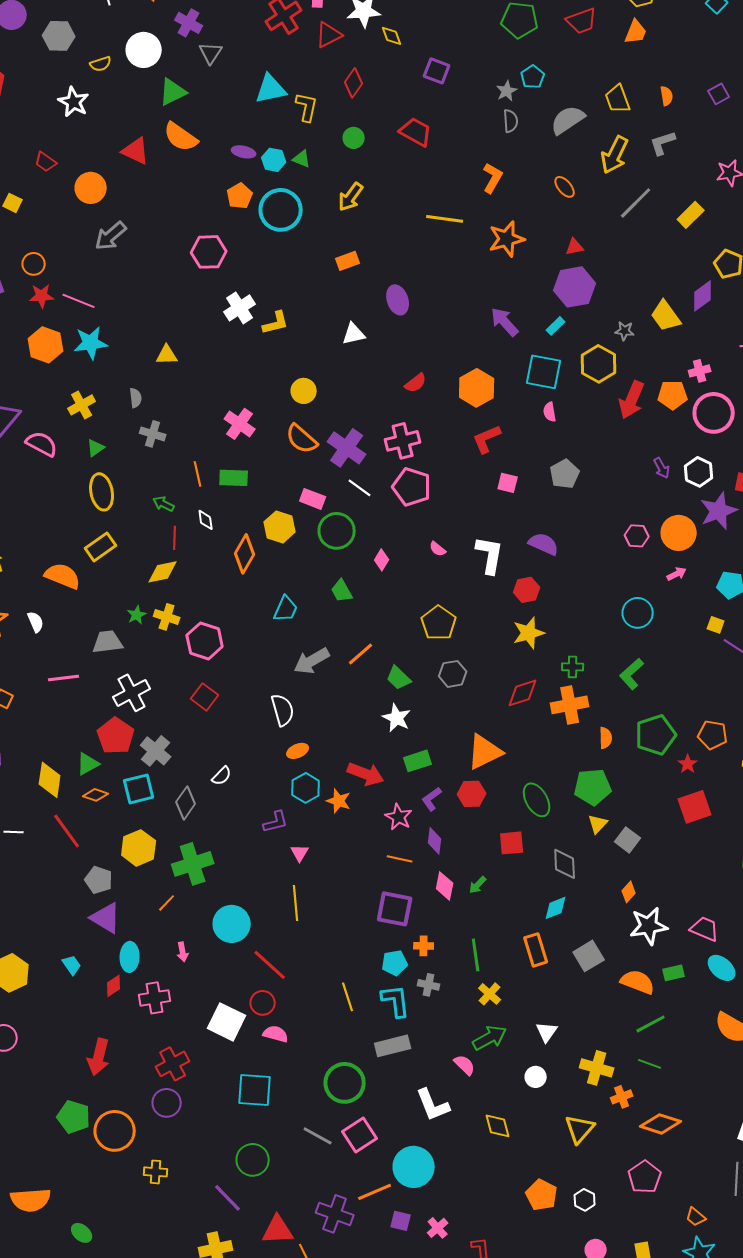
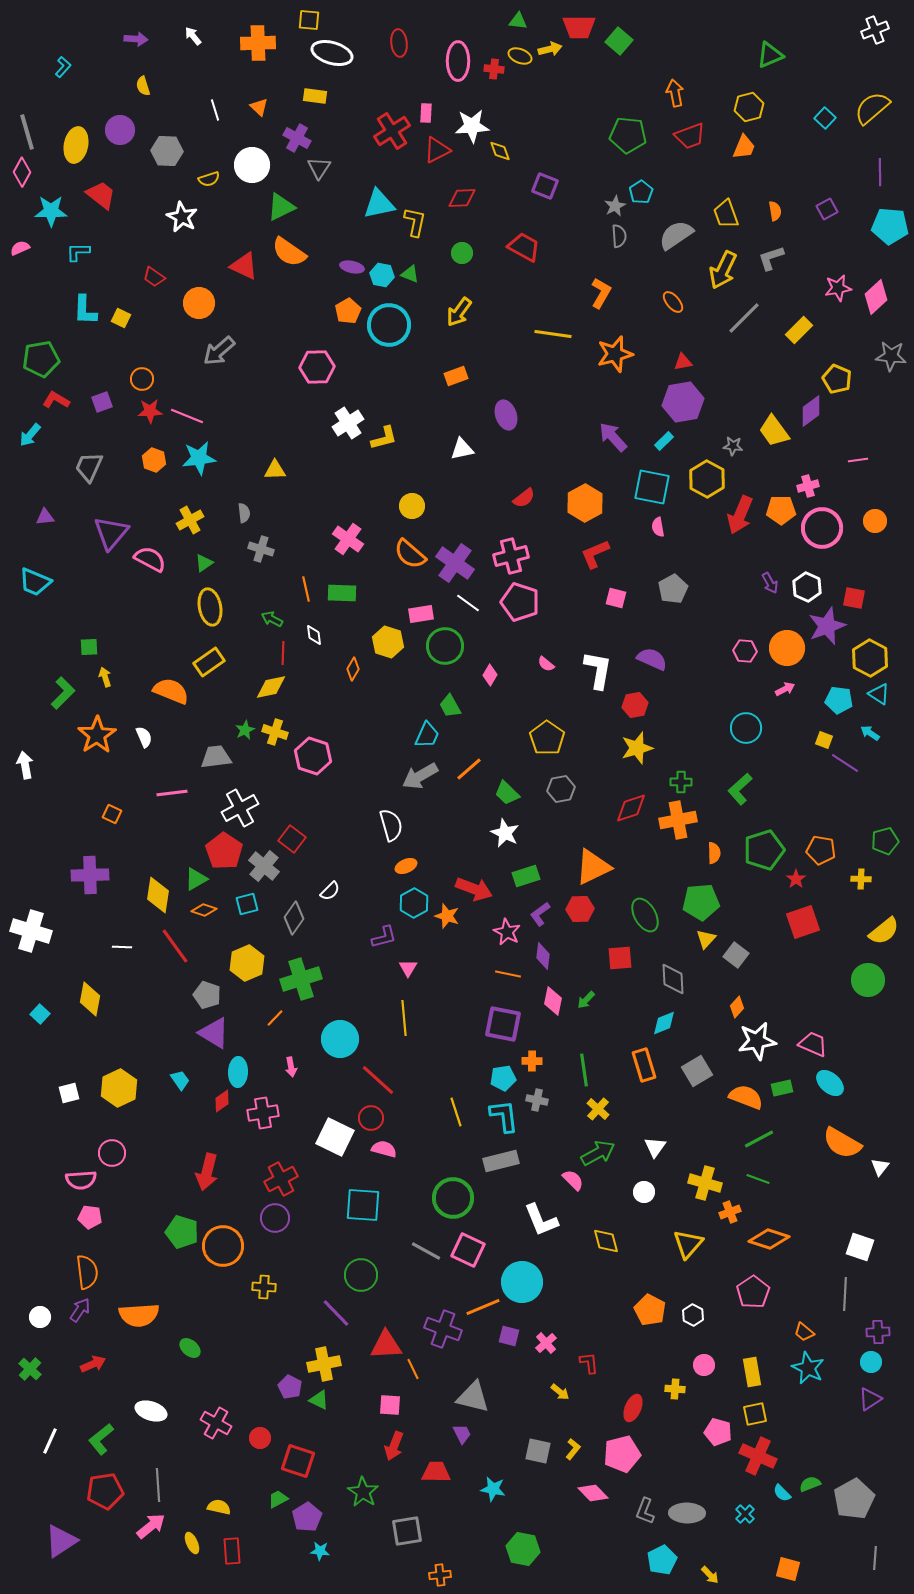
red diamond: (354, 83) -> (462, 198), turned 52
orange hexagon: (46, 345) -> (154, 460), size x0.7
pink rectangle: (313, 499) -> (421, 614), turned -30
orange diamond: (245, 554) -> (353, 669), size x0.6
cyan trapezoid: (286, 609) -> (427, 735), moved
red square: (205, 697) -> (292, 839), moved
cyan square: (139, 789) -> (247, 904), size x0.7
pink square: (360, 1135) -> (468, 1250), turned -32

